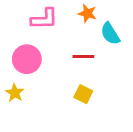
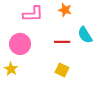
cyan semicircle: (110, 34) -> (85, 35), moved

